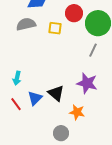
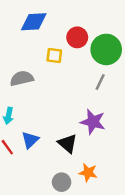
gray semicircle: (26, 24) -> (22, 78), moved
black triangle: (56, 93) -> (68, 144), moved
orange star: (77, 112) -> (88, 172), moved

